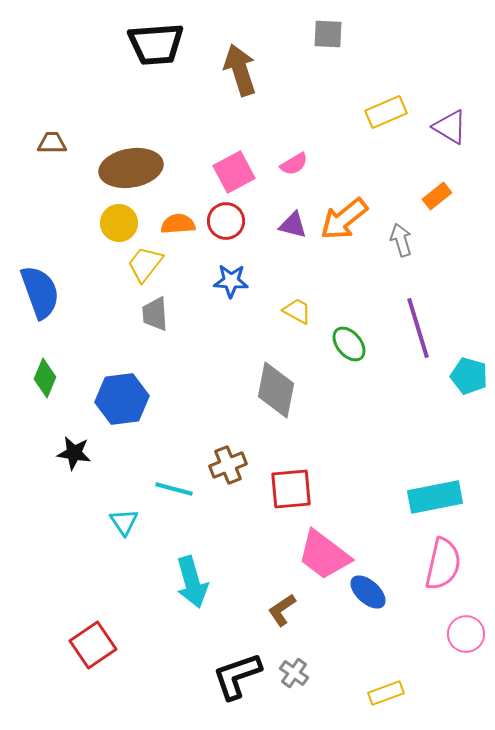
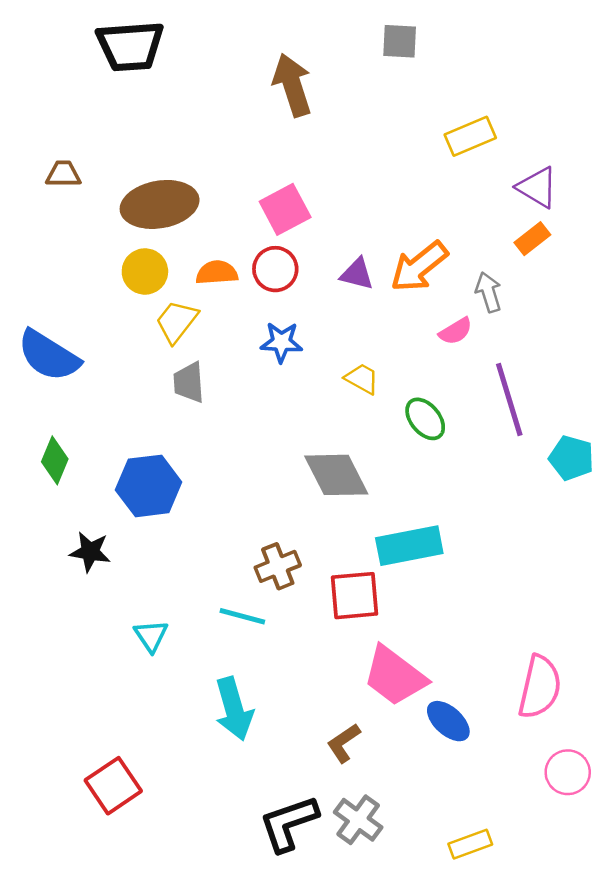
black trapezoid: (156, 44) -> (130, 46), moved
purple triangle: (450, 127) -> (537, 187), moved
pink semicircle: (294, 164) -> (456, 331), moved
blue semicircle: (40, 292) -> (49, 356), turned 142
gray diamond: (276, 390) -> (336, 475), turned -38
cyan line: (174, 489) -> (242, 616), moved
cyan rectangle: (435, 497) -> (409, 546), moved
gray cross: (294, 673) -> (358, 820), size x1.4

